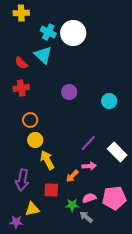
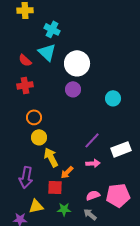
white circle: (73, 33) -> (77, 63), moved
white rectangle: (117, 152) -> (121, 149), turned -66
orange arrow: (72, 176) -> (67, 172), moved
green star: (72, 205) -> (64, 209), moved

